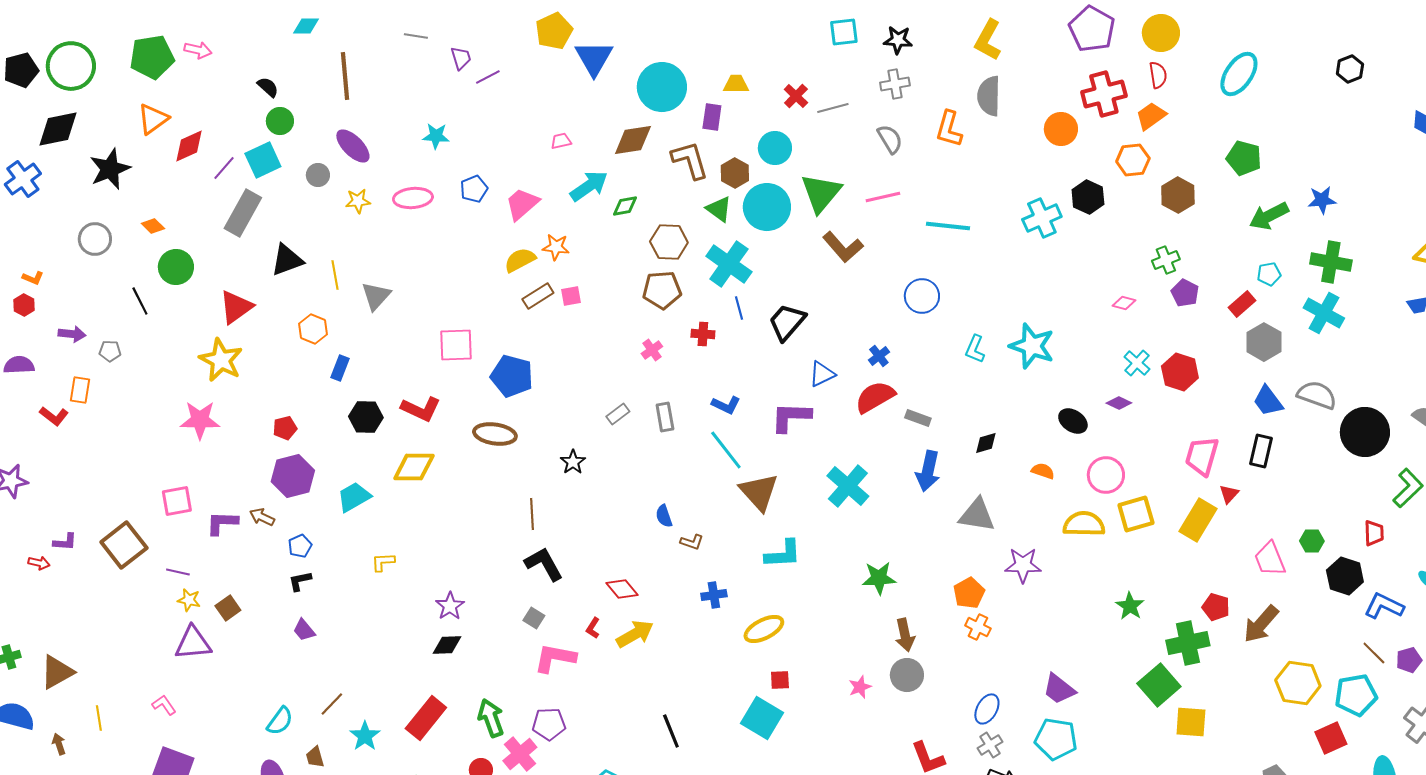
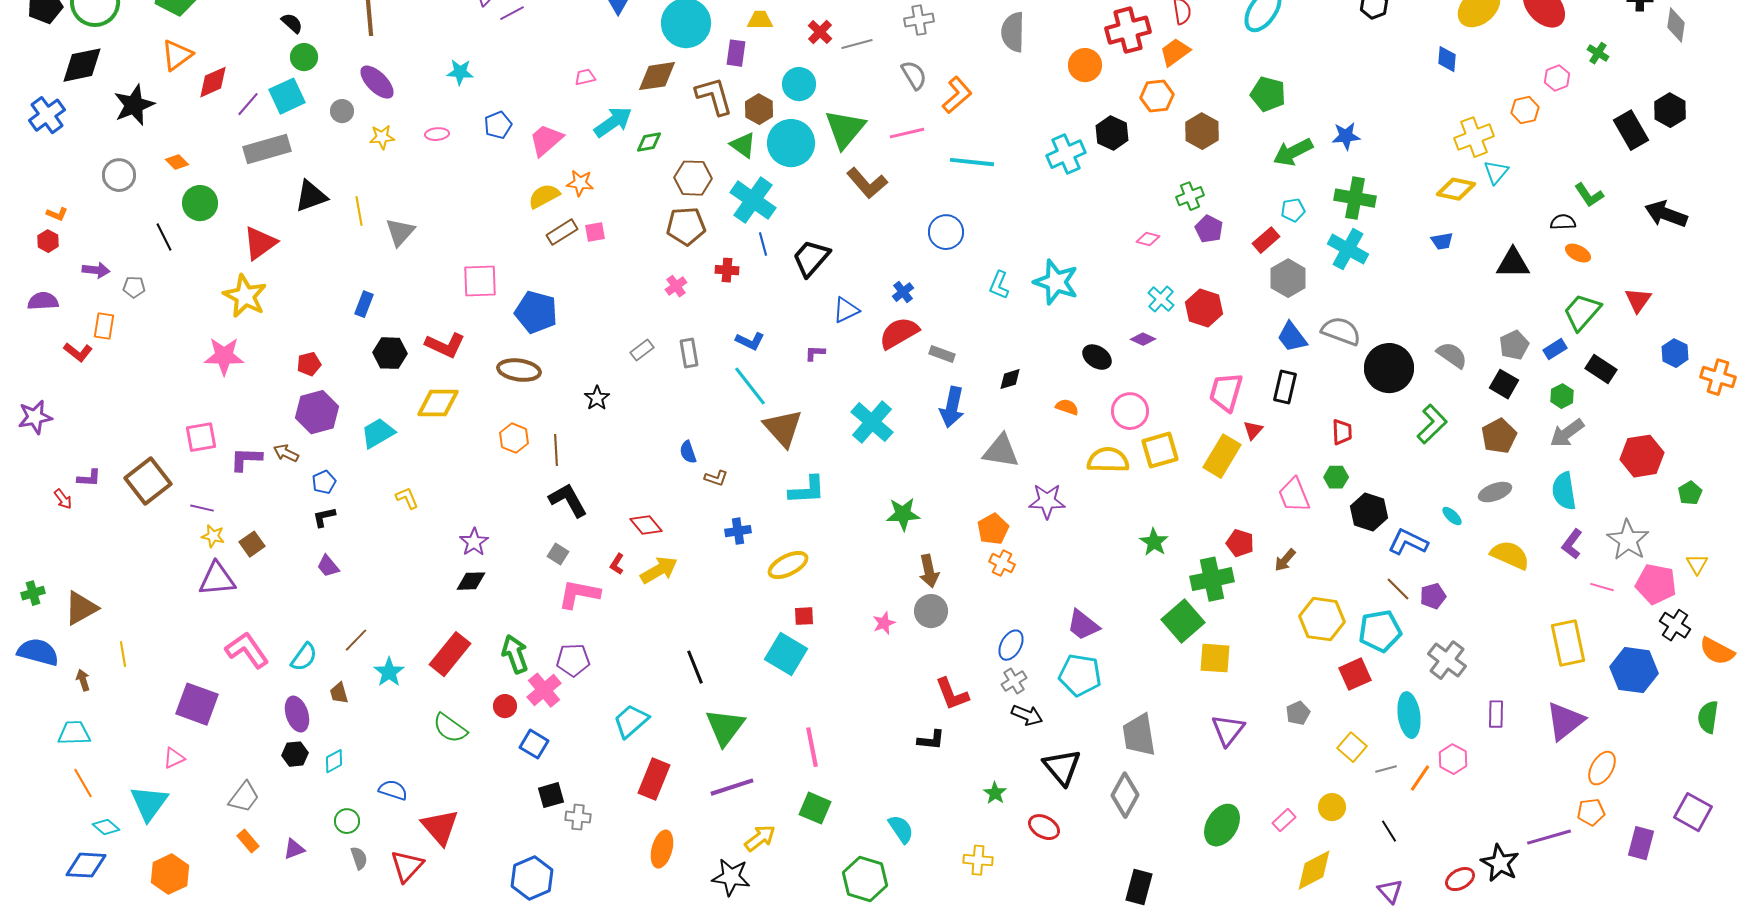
orange L-shape: (949, 129) -> (957, 95), moved, turned -147
pink ellipse: (413, 198) -> (437, 134), size x0.6
gray rectangle: (243, 213) -> (267, 149), turned 45
orange hexagon: (313, 329) -> (514, 438), moved
purple L-shape: (791, 417) -> (815, 353), size x0.5
red trapezoid: (1374, 533) -> (1342, 432), moved
yellow L-shape: (383, 562) -> (407, 498), turned 70
red arrow: (39, 563) -> (63, 499), turned 40
brown arrow: (1261, 624) -> (1285, 560), size x0.6
pink L-shape: (164, 705) -> (247, 650), moved, size x1.8

